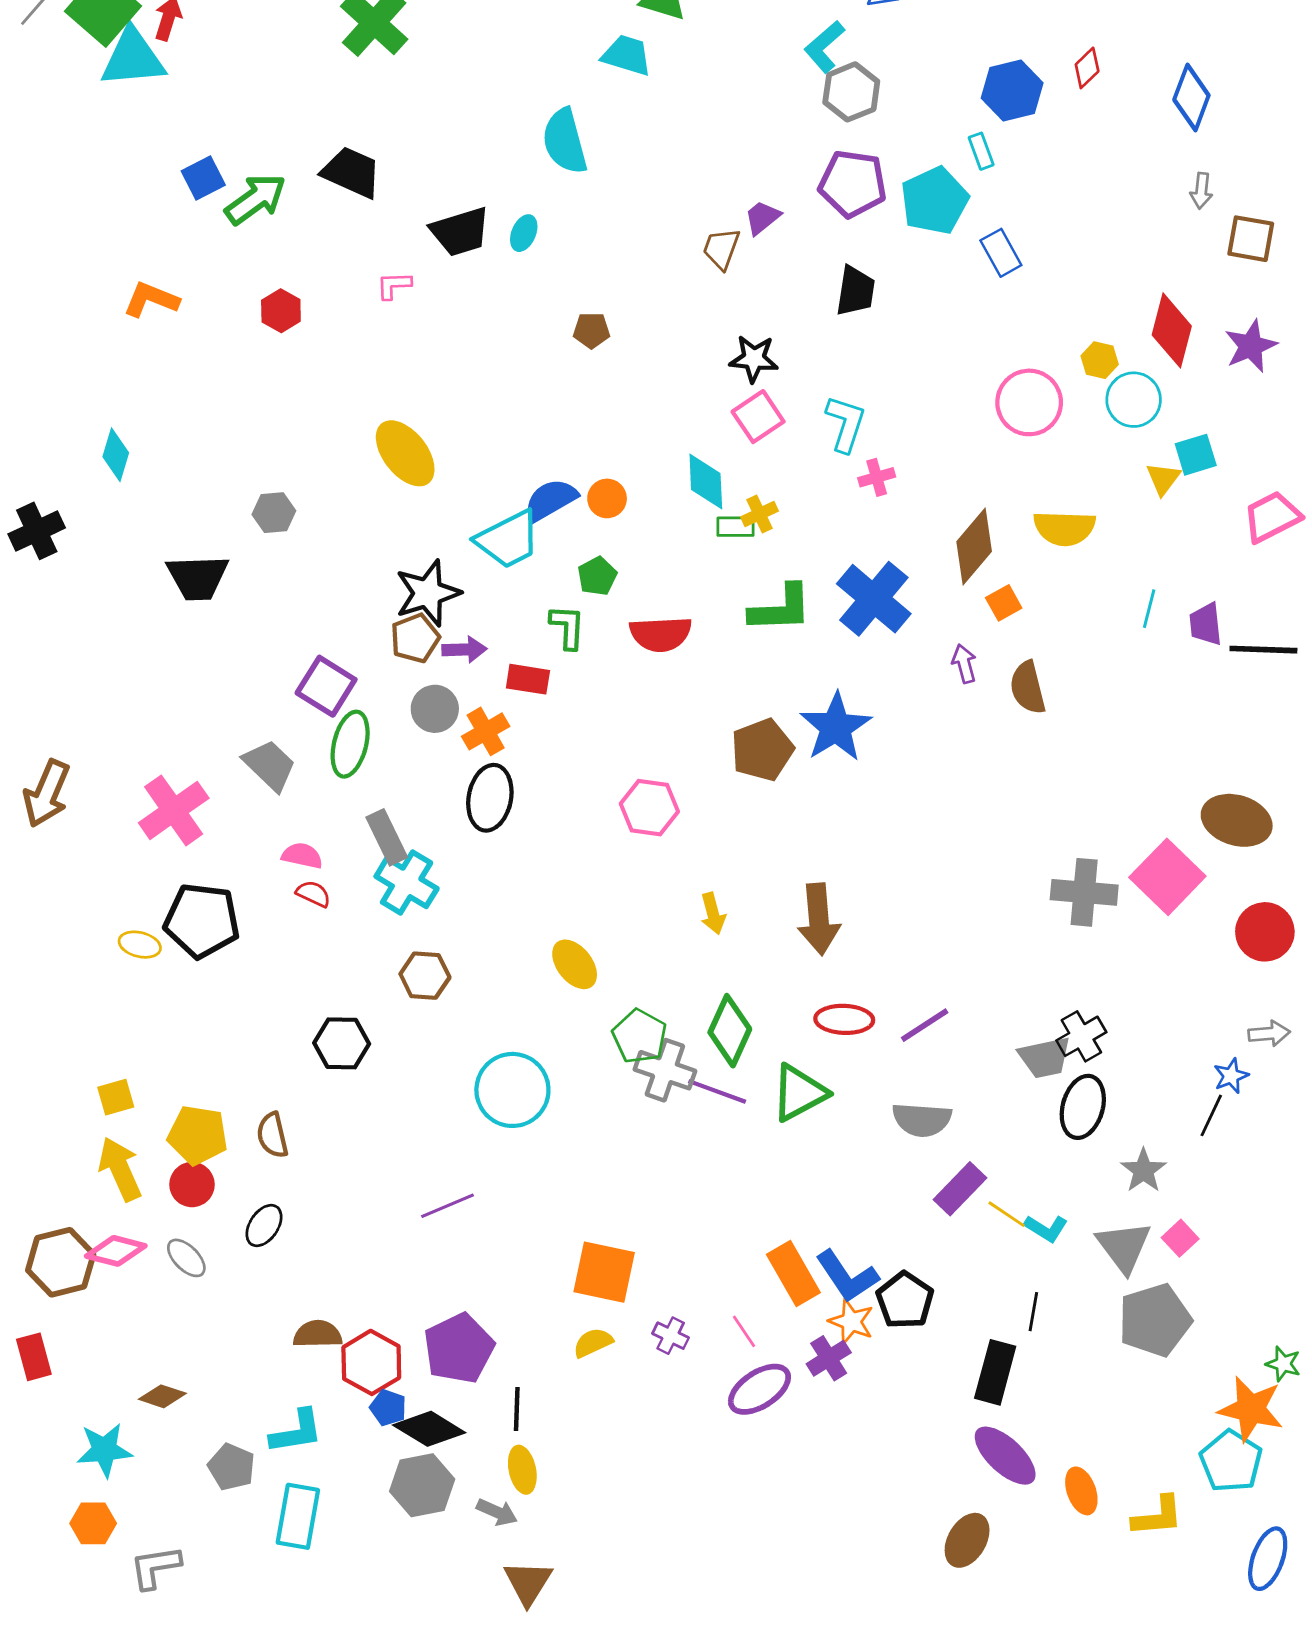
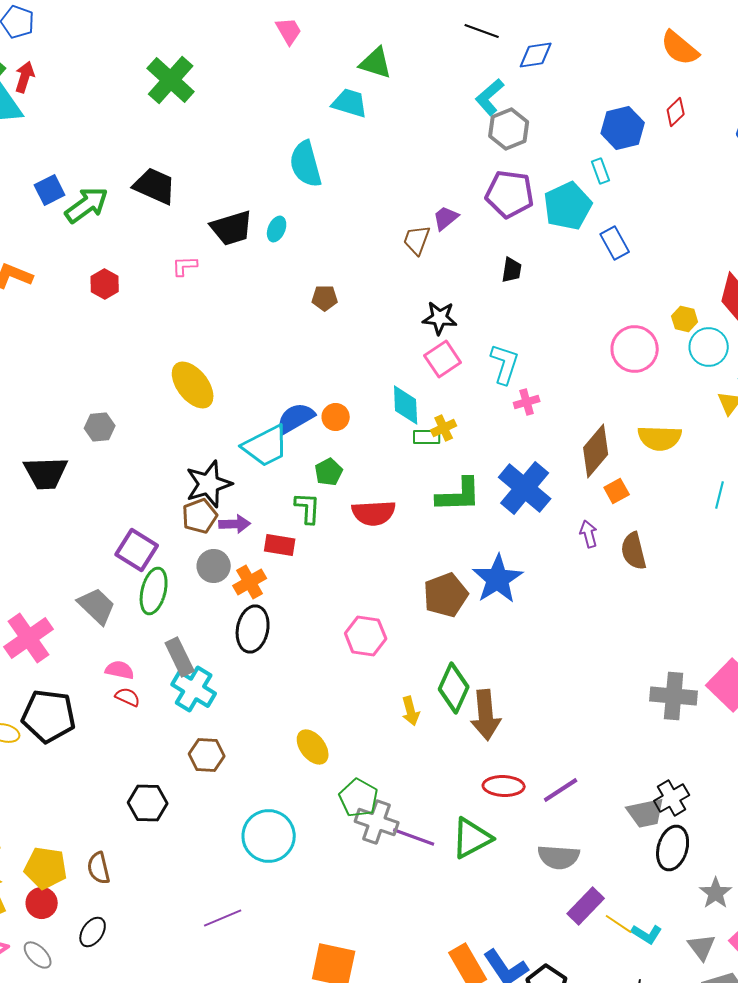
black trapezoid: (855, 291) -> (512, 270), size x0.7
green diamond: (730, 1031) -> (454, 688), moved
gray triangle: (1124, 1247) -> (702, 947), size x0.7

